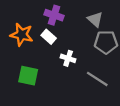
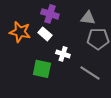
gray triangle: (95, 19) -> (88, 18), turned -35
green square: (28, 76) -> (42, 69), moved

